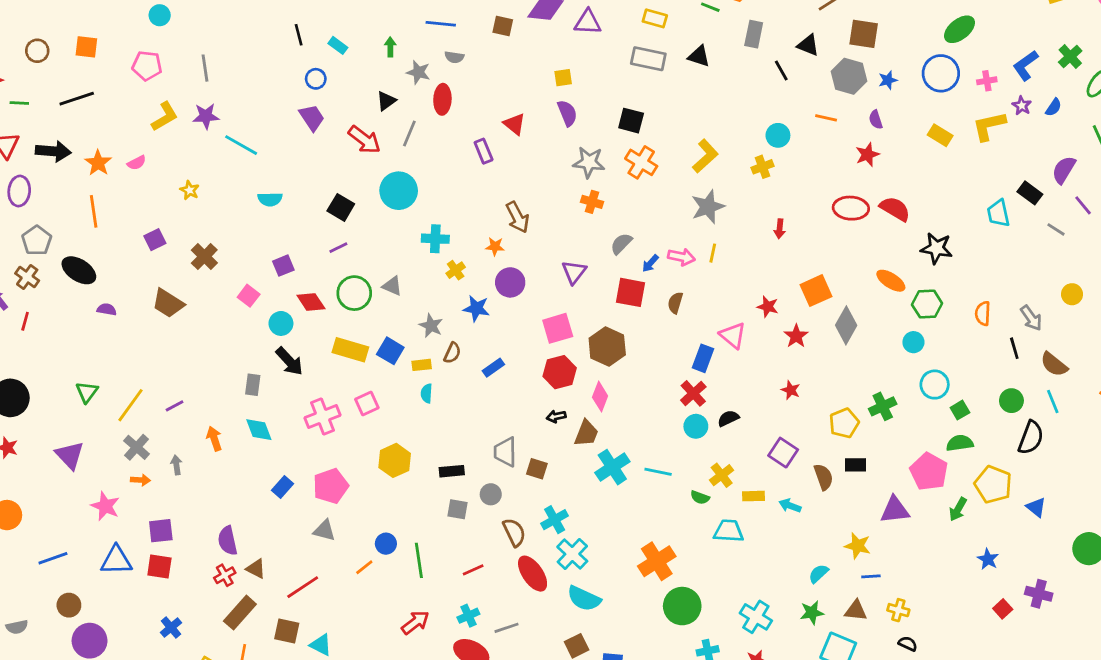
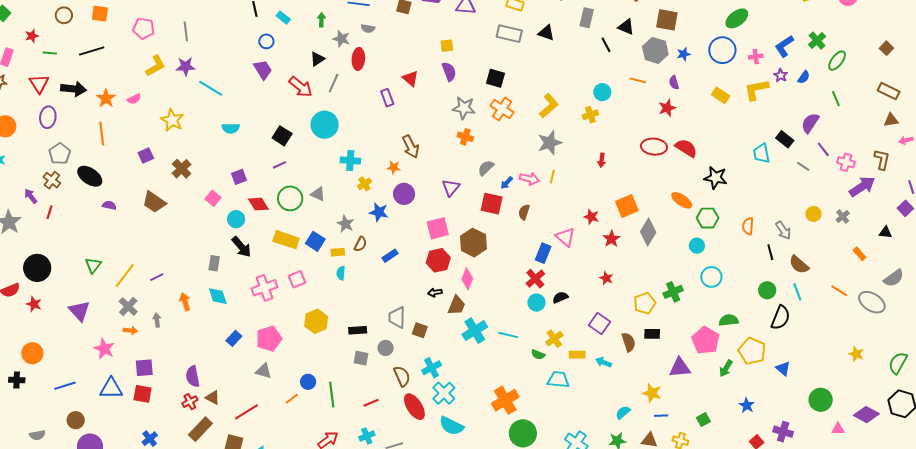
yellow star: (190, 190) -> (172, 120), size x1.6
green square: (960, 410) -> (703, 420), moved

